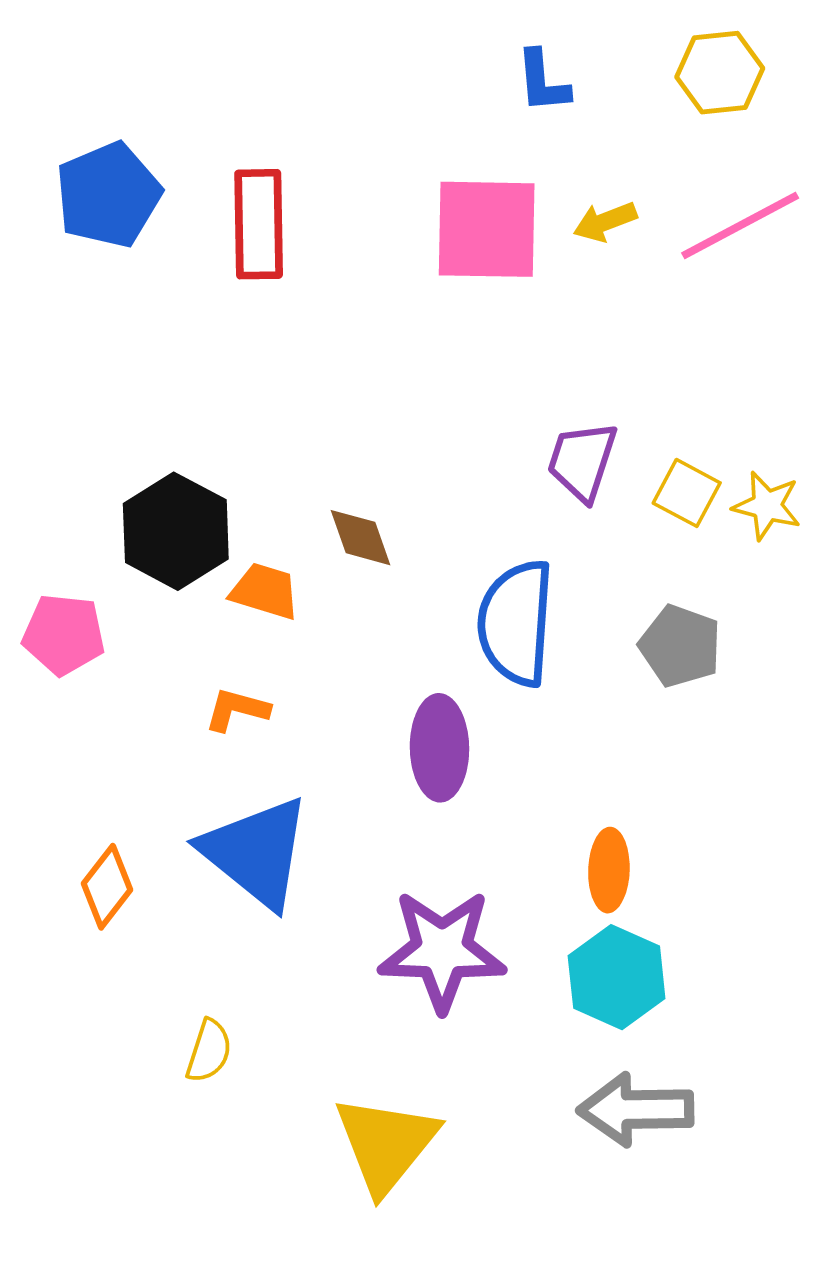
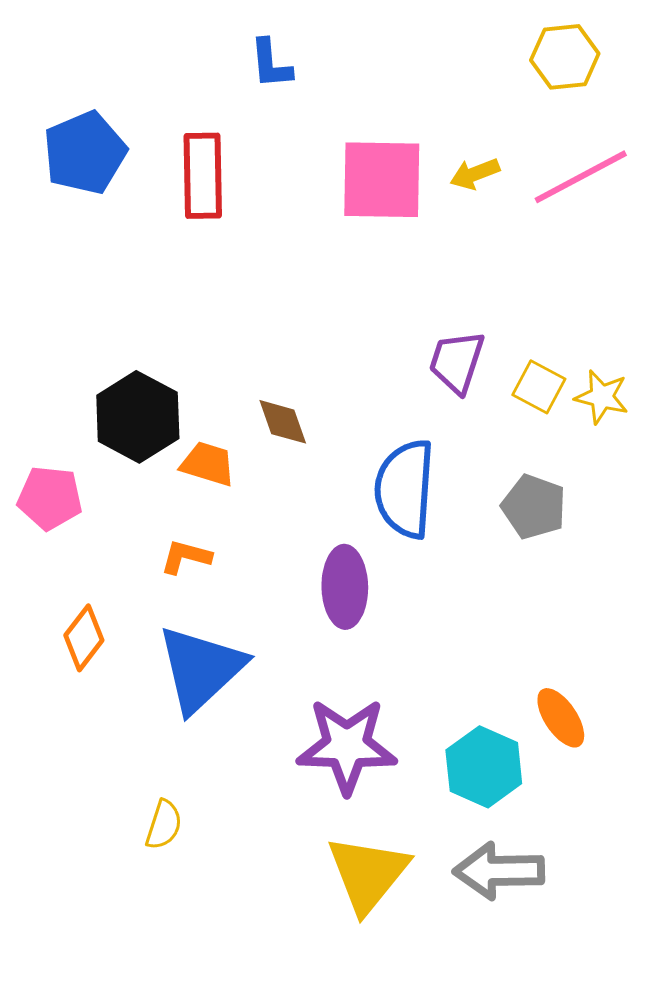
blue L-shape: (543, 82) -> (271, 64), moved
blue triangle: (256, 852) -> (201, 669), turned 38
orange ellipse: (609, 870) -> (561, 718), moved, turned -36
orange diamond: (107, 887) -> (84, 638), moved
yellow triangle: (386, 1144) -> (368, 874), moved

